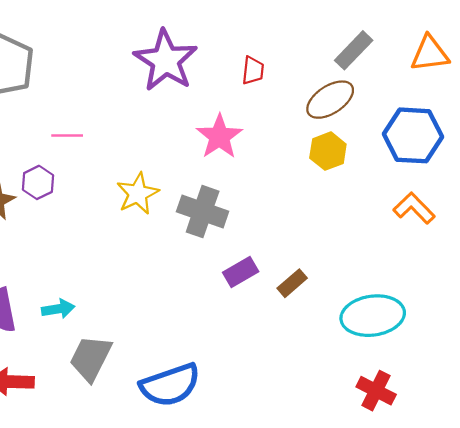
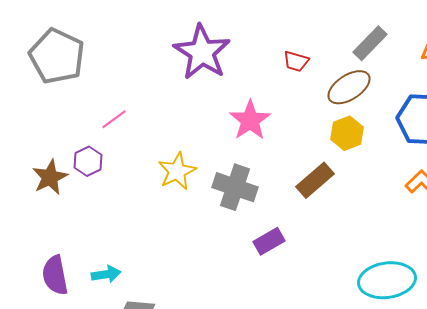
red trapezoid: (253, 71) -> (296, 61), moved, turned 100
pink line: (67, 135) -> (114, 119), turned -36
brown rectangle: (292, 283) -> (315, 180), moved, size x1.4

